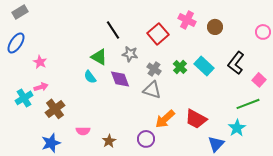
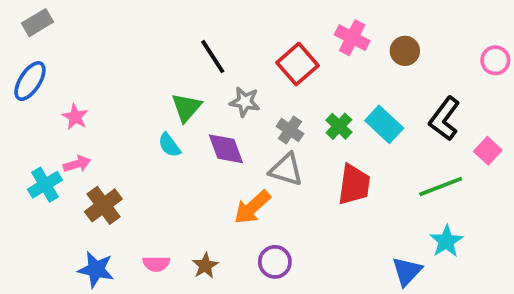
green triangle: (99, 57) -> (186, 107), turned 42
green line: (248, 104) -> (441, 187), moved
orange arrow: (165, 119) -> (252, 207), moved
red trapezoid: (196, 119) -> (354, 185), moved, turned -110
pink semicircle: (83, 131) -> (156, 264), moved
blue star: (51, 143) -> (96, 269), turned 30

